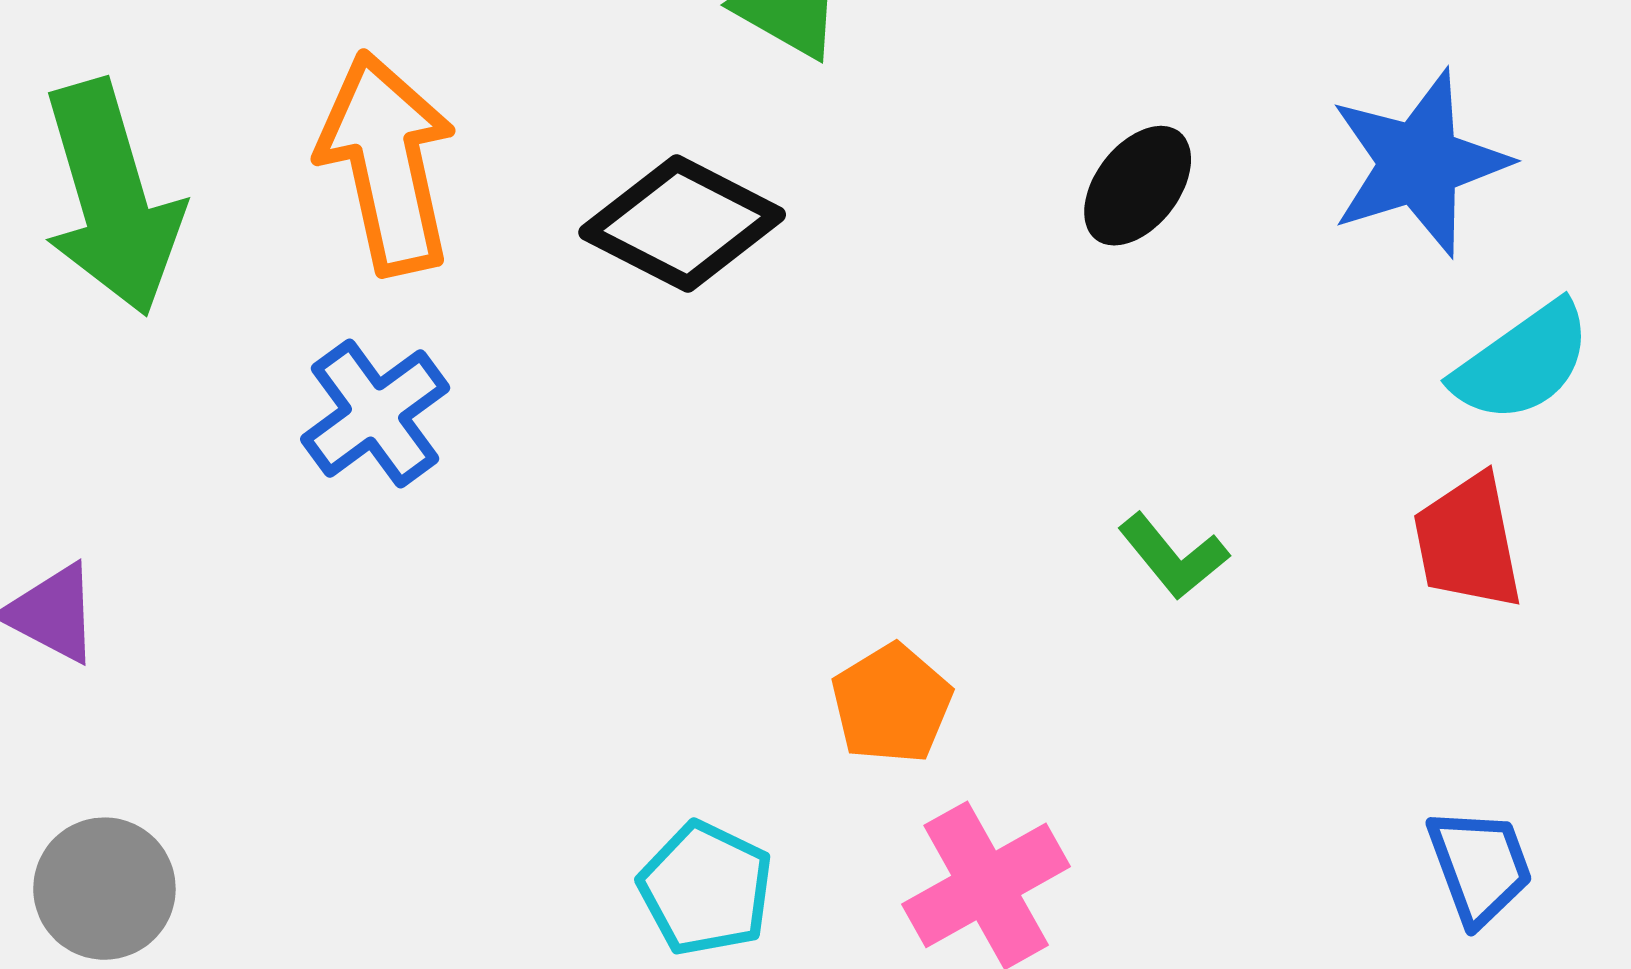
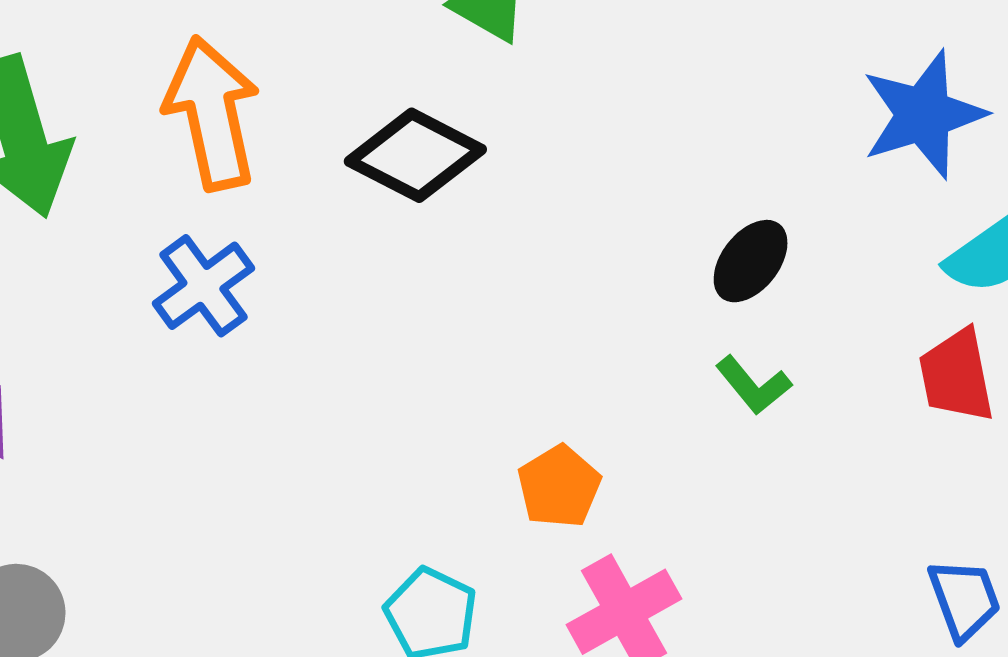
black ellipse: (1138, 186) -> (751, 261), moved

